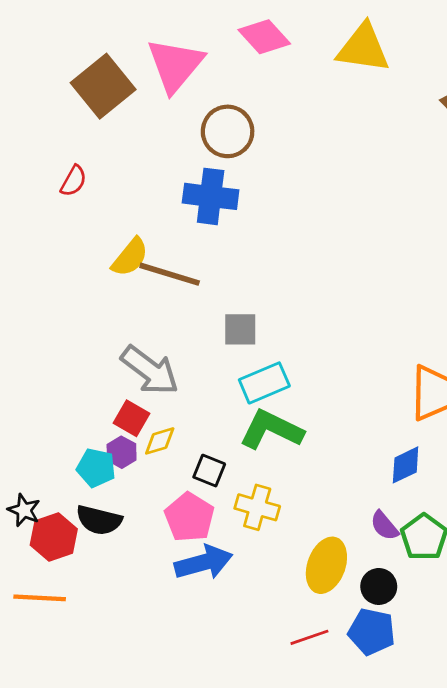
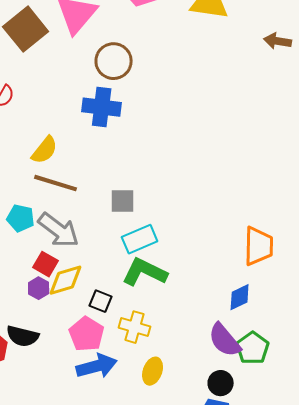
brown line: (170, 274) -> (56, 183), moved
yellow diamond: (160, 441) -> (66, 280), size x1.5
cyan pentagon: (96, 468) -> (21, 218), moved
purple semicircle: (384, 526) -> (225, 340), size x1.6
yellow ellipse: (326, 565) -> (153, 371), moved, size x0.7

